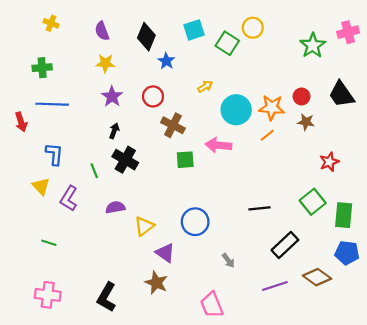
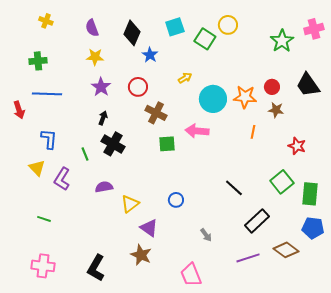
orange line: (267, 135) -> (253, 132), moved, turned -40
red star: (329, 162) -> (297, 146), turned -30
black line: (259, 208) -> (234, 188), turned 48
blue circle: (195, 222) -> (176, 200), size x0.6

